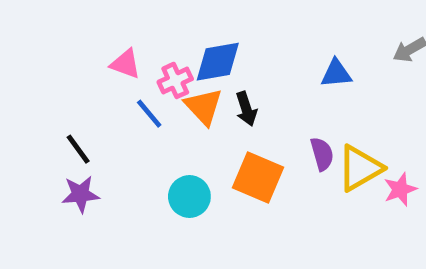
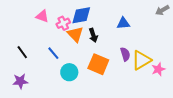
blue triangle: (336, 73) -> (123, 23), moved
blue line: (149, 114) -> (53, 53), moved
purple star: (81, 194) -> (20, 81), moved

